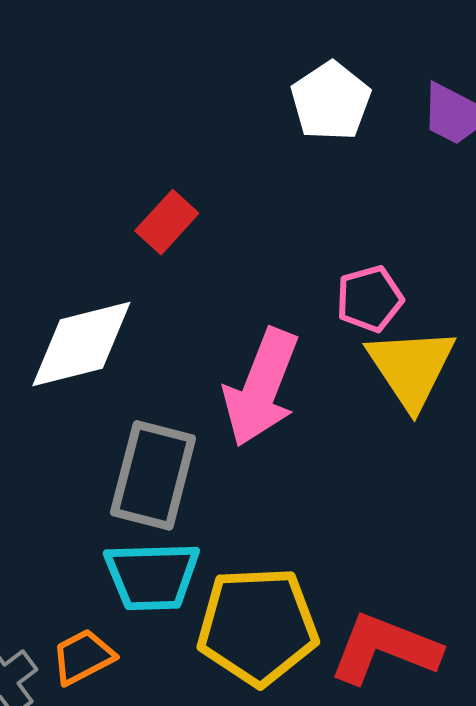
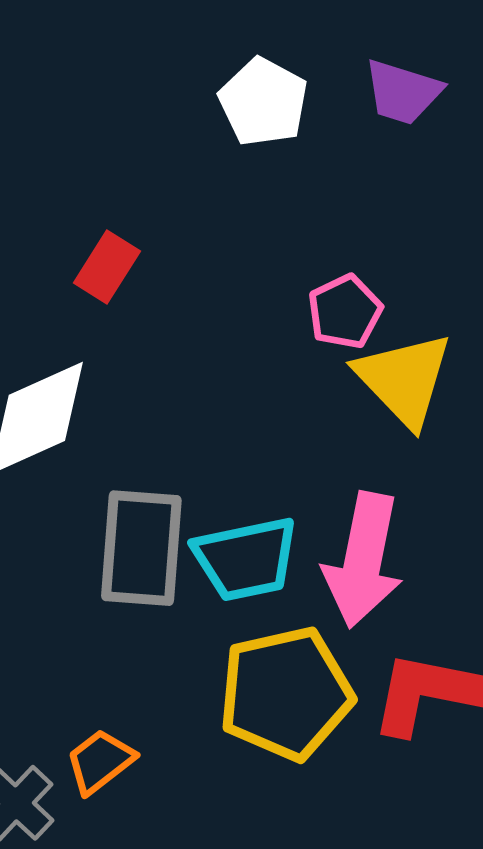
pink arrow: (261, 388) -> (363, 560), moved
cyan trapezoid: (152, 576) -> (246, 559), moved

